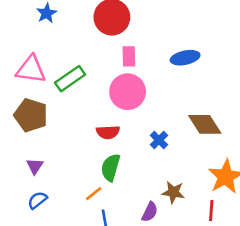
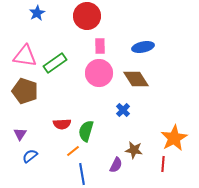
brown diamond: (205, 124) -> (136, 79), moved
red semicircle: (108, 132) -> (62, 124), moved
purple triangle: (35, 166) -> (20, 134), moved

